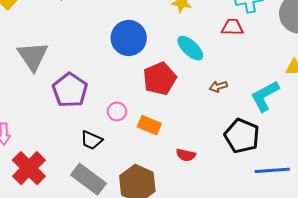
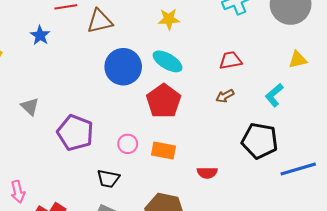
red trapezoid: (232, 27) -> (231, 60), moved
cyan ellipse: (190, 48) -> (168, 61), moved
gray triangle: (33, 56) -> (30, 107), size x0.6
cyan L-shape: (265, 96) -> (274, 95), size x0.7

